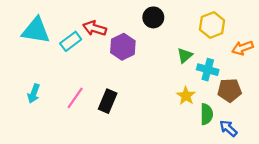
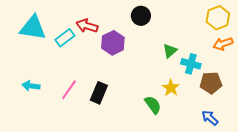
yellow hexagon: (212, 25) -> (218, 18), moved
cyan arrow: (34, 94) -> (31, 86), turned 78
green semicircle: (207, 114) -> (153, 105), moved, turned -36

